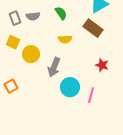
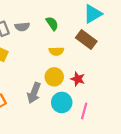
yellow circle: (31, 54) -> (54, 77), moved
red star: (102, 65) -> (78, 79), moved
gray arrow: (54, 67) -> (34, 93), moved

